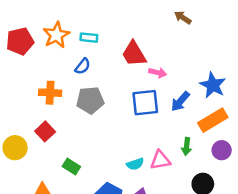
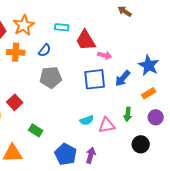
cyan rectangle: (89, 38) -> (62, 27), moved
orange cross: (50, 93) -> (16, 52), moved
orange rectangle: (213, 120) -> (149, 93), size x0.6
cyan semicircle: (135, 164) -> (87, 120), moved

